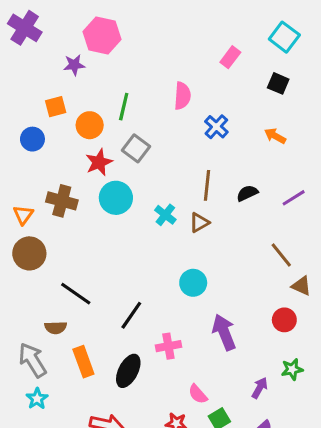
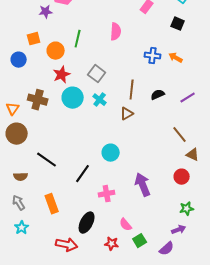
blue cross: (216, 127) -> (153, 56), moved, turned -35
gray square: (136, 148) -> (97, 74), moved
cyan cross: (165, 215) -> (100, 100), moved
cyan circle: (193, 283) -> (111, 153), moved
brown semicircle: (56, 328) -> (21, 177), moved
gray arrow: (32, 360) -> (19, 203), size x0.7
black ellipse: (128, 371) -> (87, 223), moved
purple arrow: (260, 388) -> (179, 230), moved, turned 40

